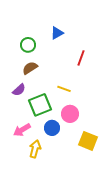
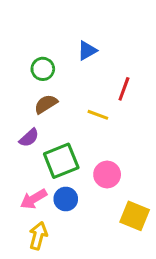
yellow line: (64, 89) -> (98, 115), moved
blue circle: (52, 128) -> (66, 199), moved
yellow arrow: (35, 149) -> (38, 236), moved

